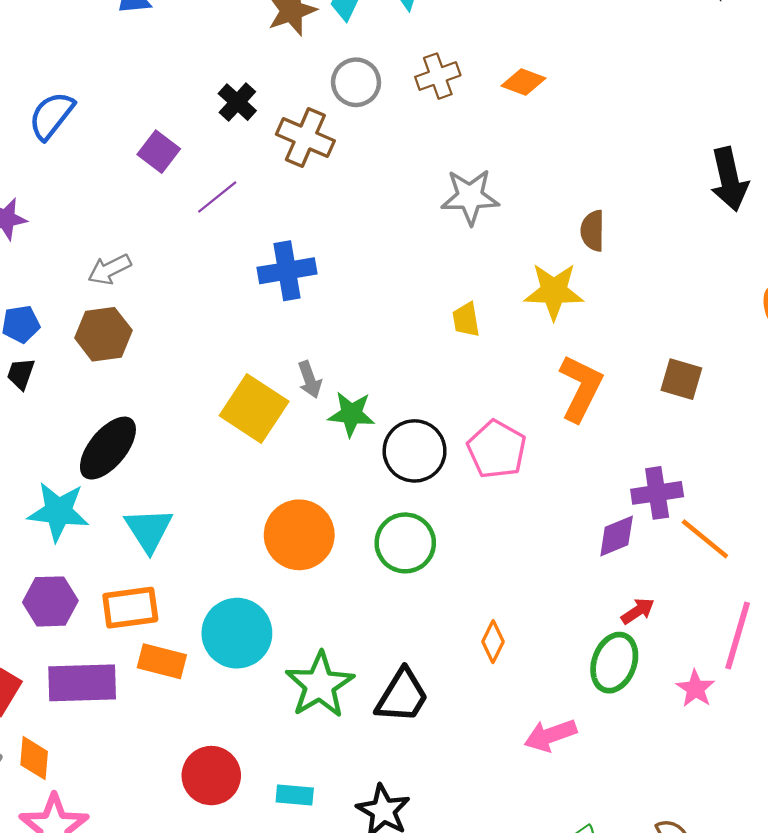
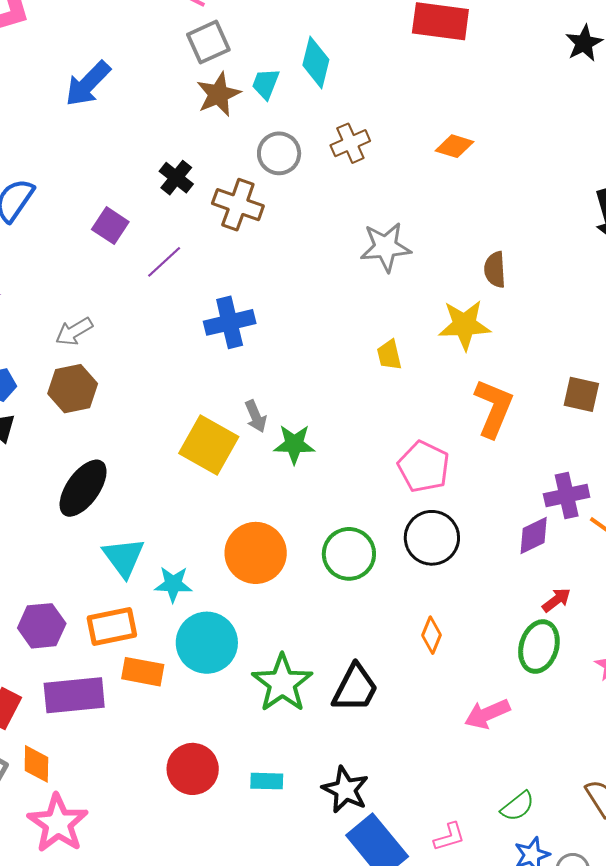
orange diamond: (523, 82) -> (455, 146), moved
black circle: (415, 451) -> (432, 538), moved
cyan star: (58, 512) -> (173, 584), moved, size x0.7

